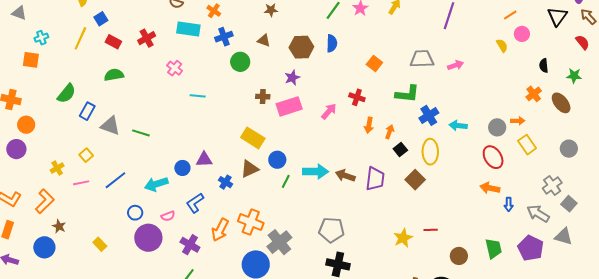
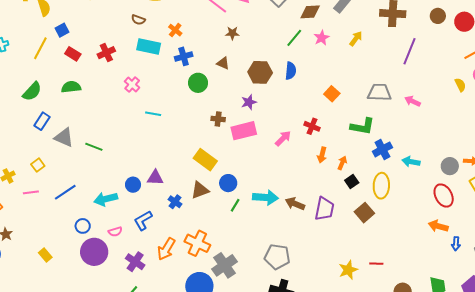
pink arrow: (455, 65) -> (413, 101), turned -140
green semicircle: (66, 94) -> (32, 92), moved

